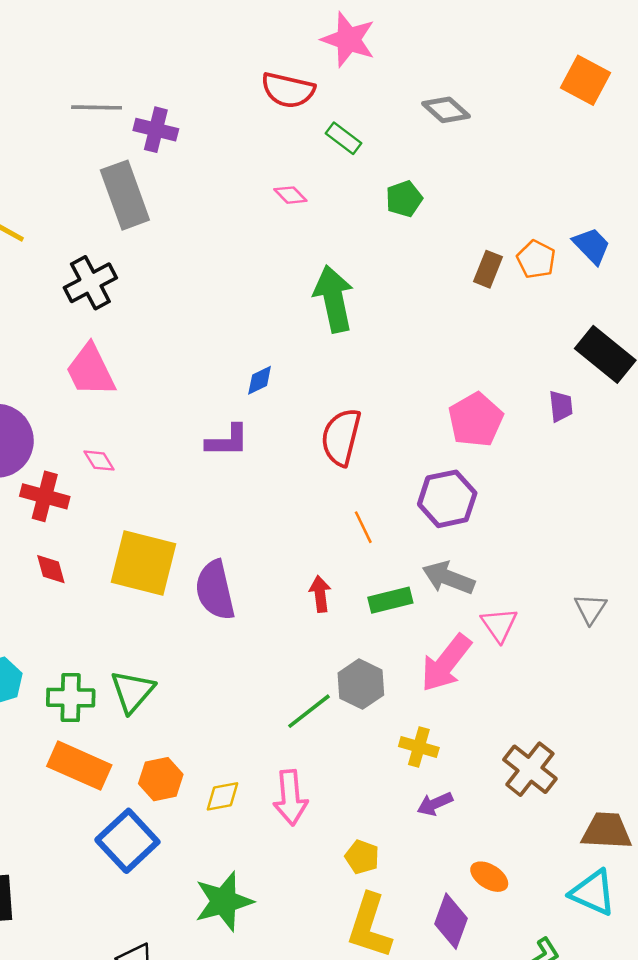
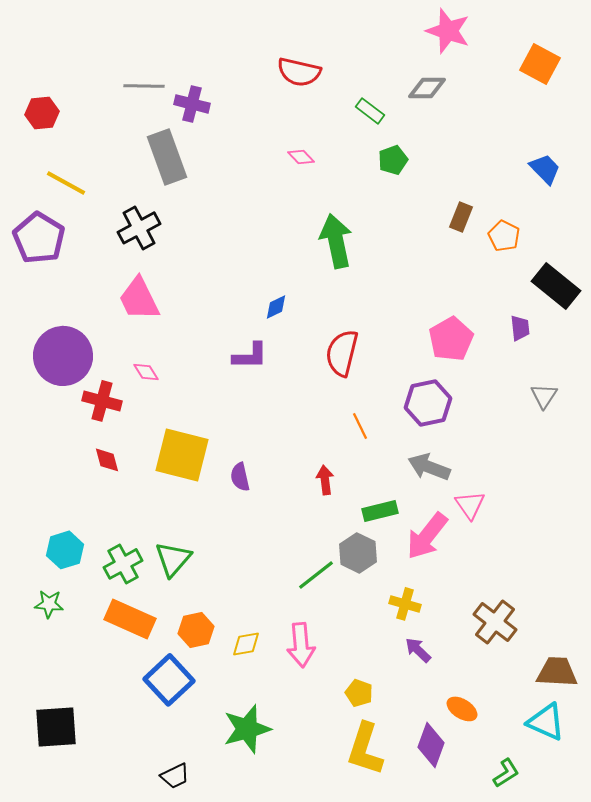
pink star: (348, 40) -> (448, 31), moved
gray diamond: (446, 110) -> (427, 88), turned -42
green rectangle: (344, 138) -> (370, 111), moved
blue trapezoid: (592, 246) -> (545, 169), moved
orange pentagon: (536, 259) -> (504, 236), moved
purple semicircle: (215, 590) -> (240, 477), size x0.6
green rectangle: (390, 600) -> (380, 511), moved
gray triangle: (590, 609) -> (544, 396), moved
green cross: (71, 698) -> (123, 564), turned -30
purple arrow: (435, 804) -> (418, 650), turned 68

